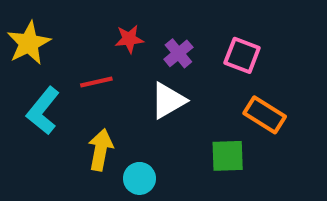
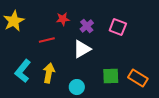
cyan L-shape: (43, 111) -> (23, 71), moved
orange rectangle: (265, 115) -> (138, 78), moved
cyan circle: (139, 178) -> (77, 87), moved

